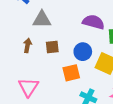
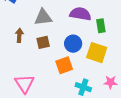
gray triangle: (42, 19) -> (43, 17), moved
brown arrow: (27, 45) -> (19, 35), moved

